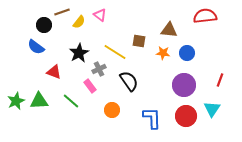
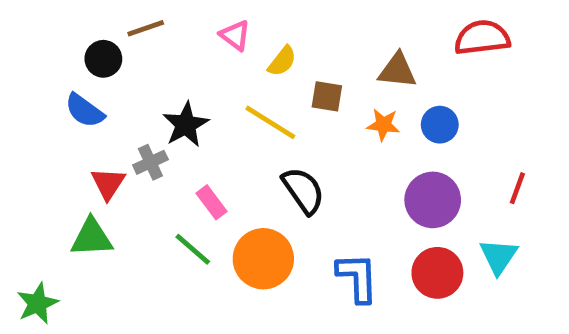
yellow semicircle: (79, 22) -> (282, 61), moved
gray cross: (99, 69) -> (150, 162), moved
red triangle: (54, 72) -> (108, 183), moved, turned 42
green star: (16, 101) -> (38, 303), moved
green line: (71, 101) -> (193, 249), moved
orange circle: (112, 110) -> (263, 259), size x1.6

